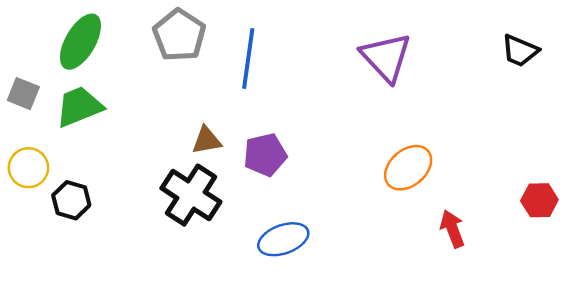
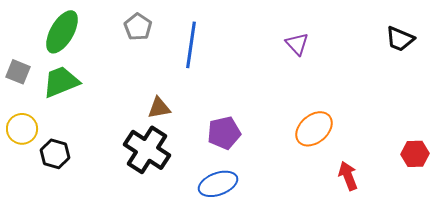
gray pentagon: (179, 35) -> (138, 27), size x0.7
purple triangle: (386, 57) -> (297, 44), size x0.6
purple pentagon: (265, 155) -> (224, 133), moved

